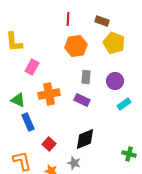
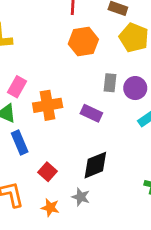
pink rectangle: (32, 67) -> (17, 87), moved
gray rectangle: (86, 77) -> (110, 83), moved

